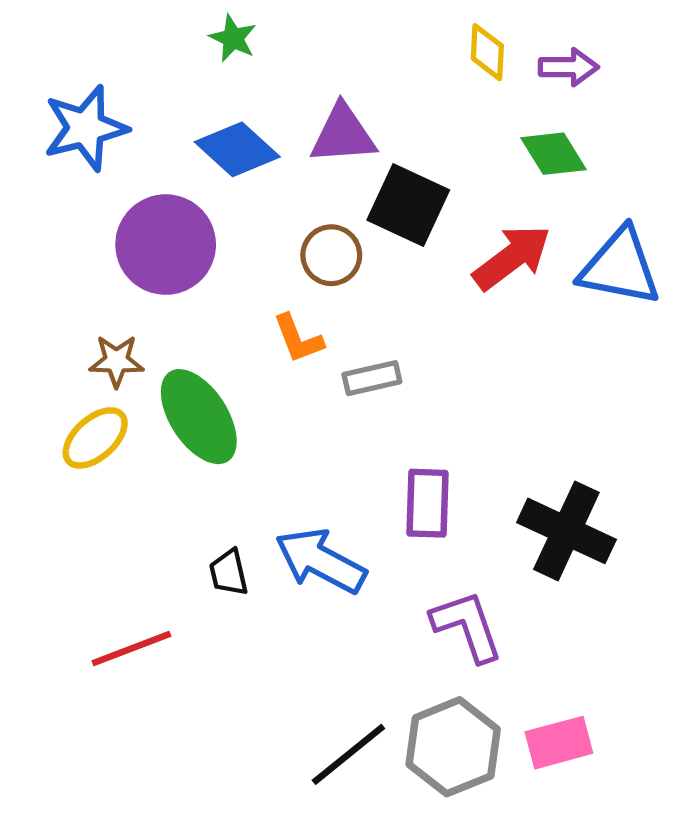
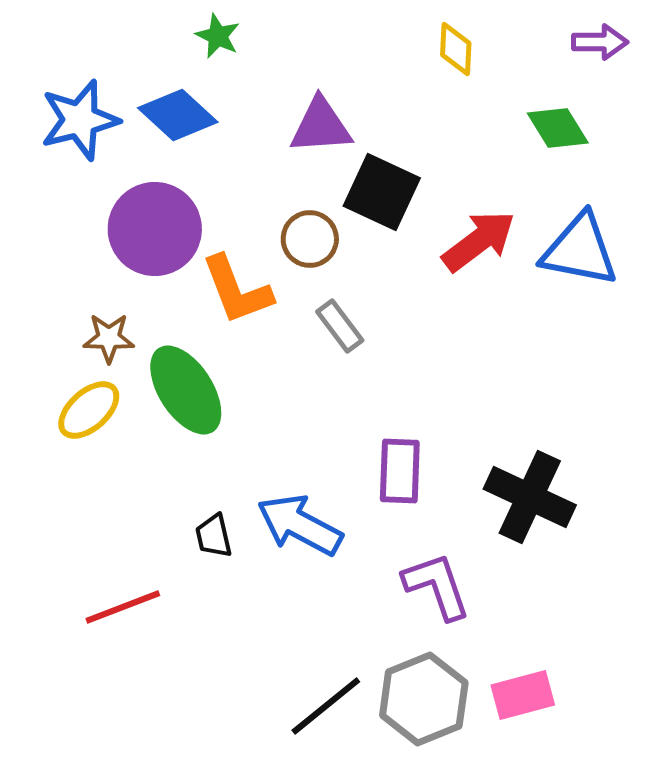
purple arrow: (569, 67) -> (600, 42), moved
blue diamond: (237, 149) -> (178, 115), moved
green diamond: (554, 154) -> (558, 128), moved
orange L-shape: (298, 339) -> (237, 290), moved, size x1.5
gray rectangle: (372, 378) -> (340, 326), moved, turned 66

